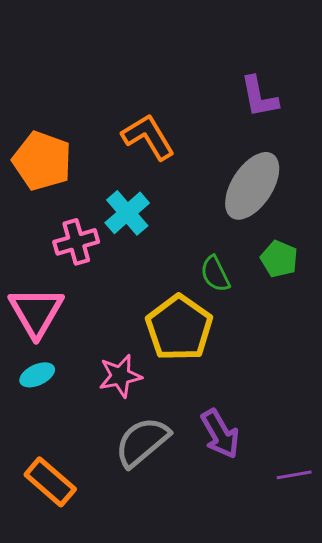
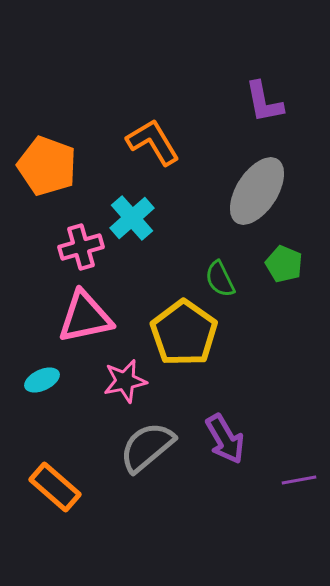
pink triangle: (36, 312) -> (85, 317), moved, turned 48

